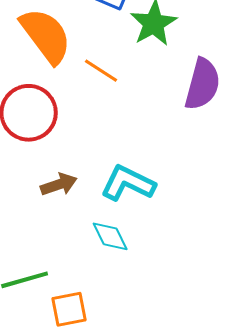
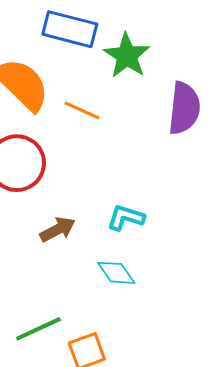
cyan L-shape: (128, 183) -> (126, 218), size x0.7

